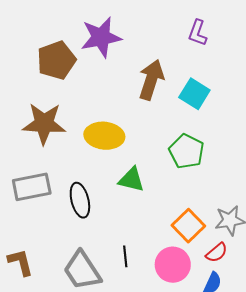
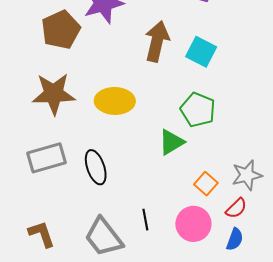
green triangle: (131, 180) -> (171, 142), moved, turned -40
orange square: (188, 226) -> (206, 184), size x0.7

